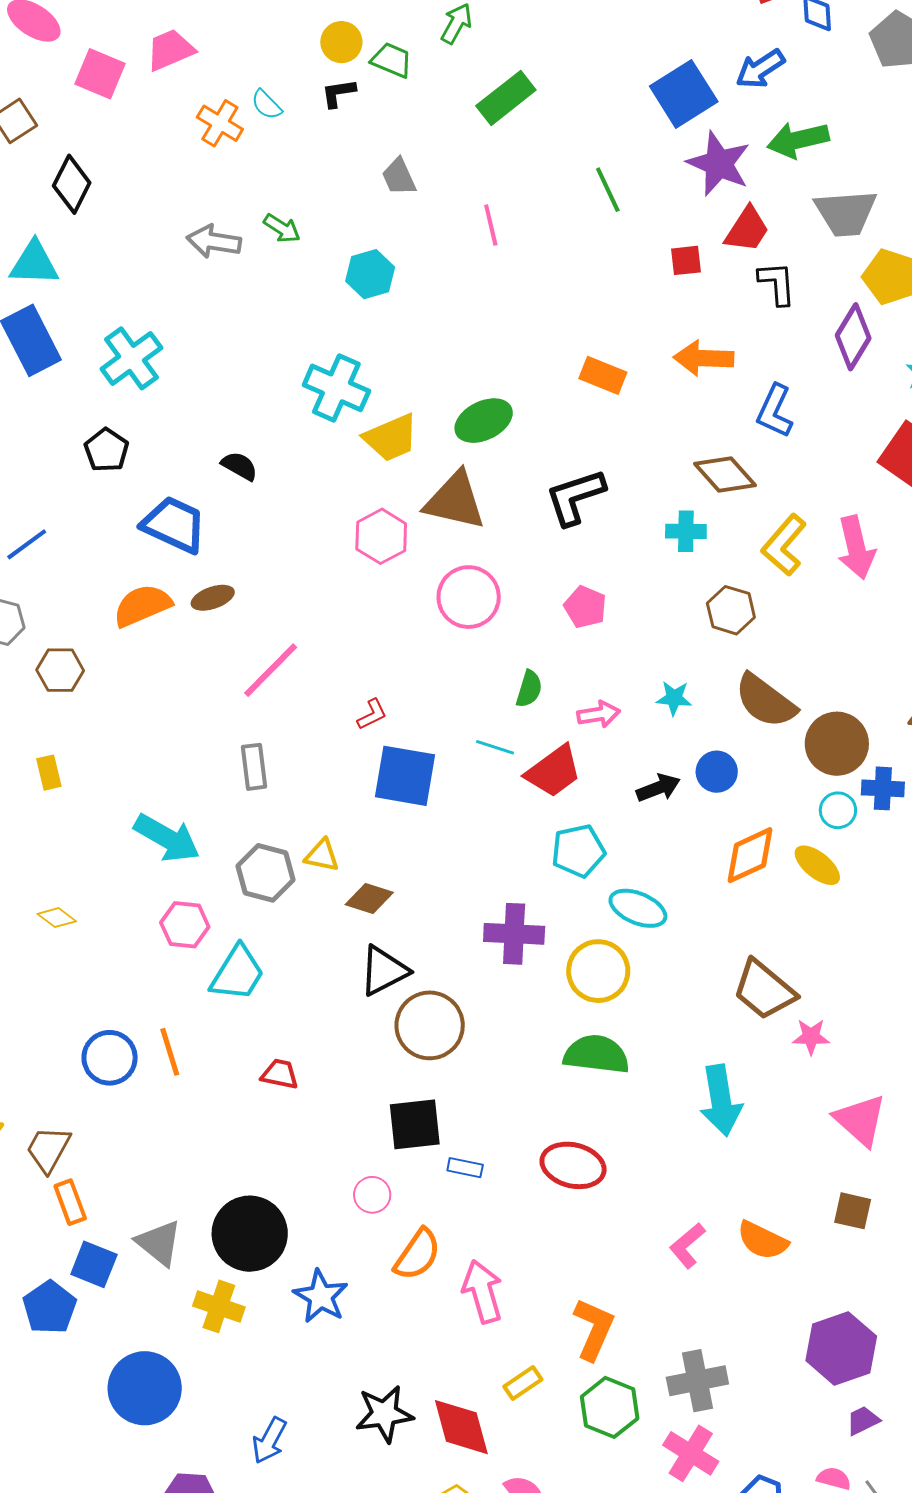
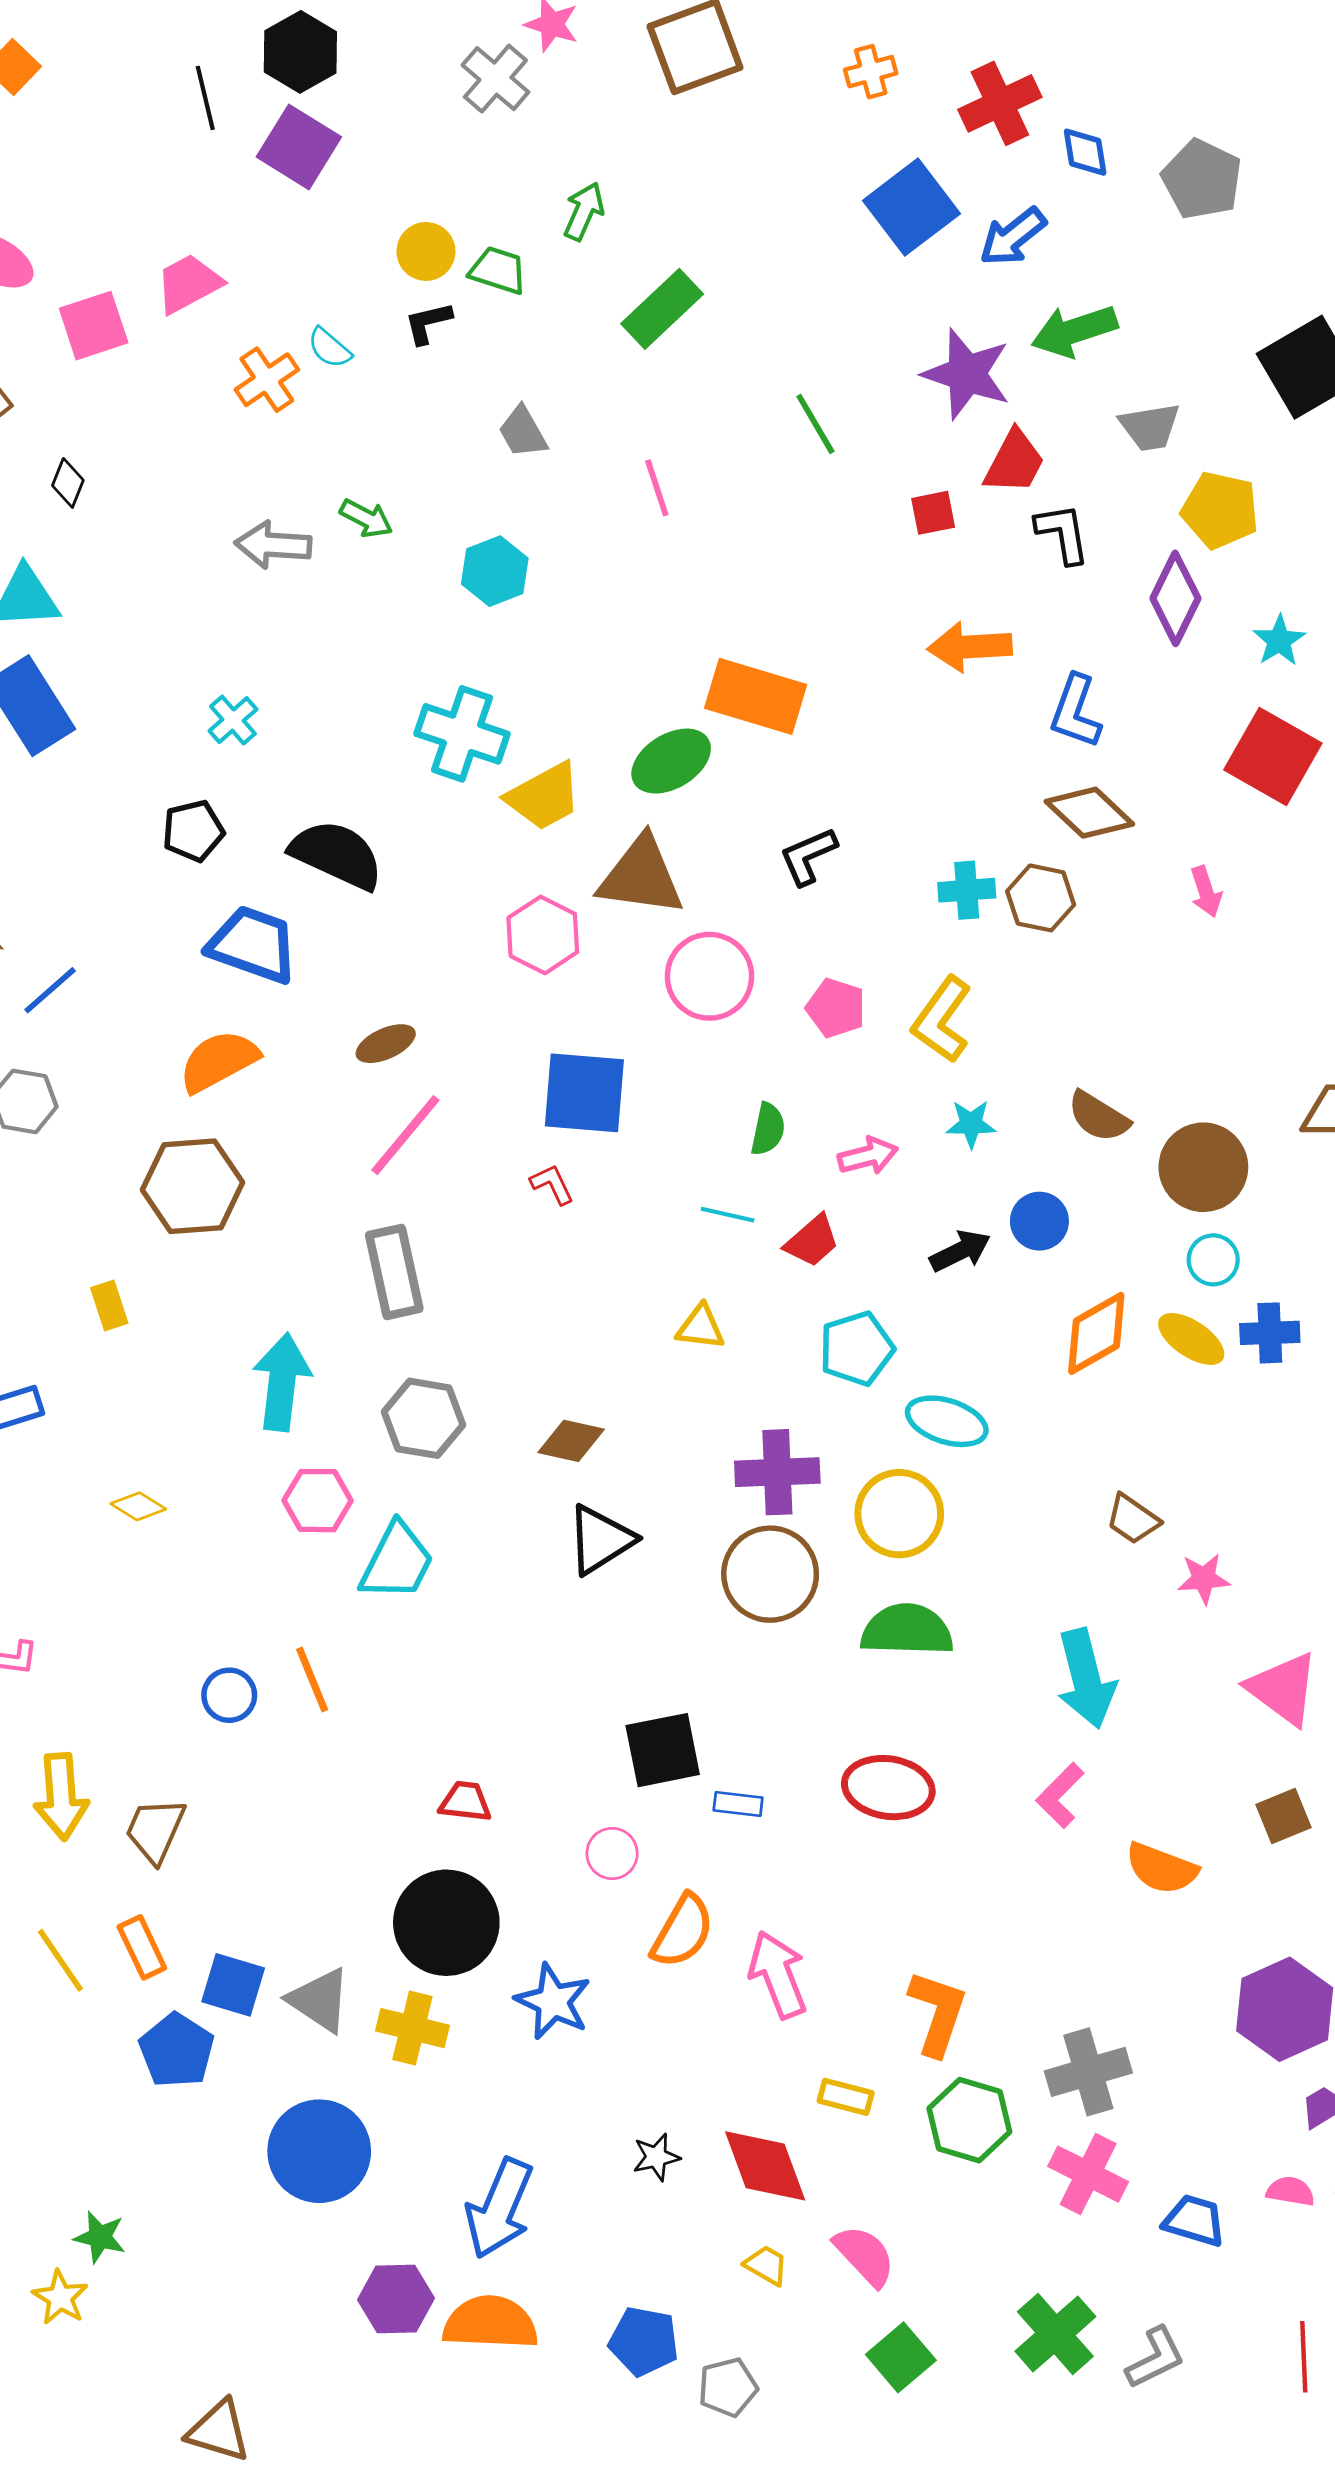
pink square: (100, 74) -> (94, 326), turned -36
blue square: (684, 94) -> (911, 207), moved
orange cross: (220, 123) -> (267, 380), turned 30
black diamond: (72, 184) -> (68, 483), size x0.6
gray trapezoid: (846, 213) -> (1150, 427), size x0.7
cyan cross: (131, 358) -> (233, 720), moved, size x0.6
orange rectangle: (603, 375) -> (756, 696), moved, size x1.5
black pentagon: (106, 450) -> (193, 831), moved, turned 30
black semicircle: (240, 466) -> (337, 855), size x1.8
brown diamond: (725, 475) -> (1089, 813), moved
black L-shape: (575, 497) -> (808, 856), size x0.7
yellow L-shape: (784, 545) -> (942, 1020), moved
pink arrow: (856, 548) -> (1206, 892), size x0.6
pink circle: (469, 597) -> (709, 976), moved
brown ellipse: (213, 598) -> (386, 1044), moved
brown hexagon: (731, 610) -> (1041, 898), moved
brown hexagon: (60, 670) -> (193, 1186), moved, size x1.5
brown semicircle: (765, 701) -> (1098, 1117), size x0.7
red L-shape: (372, 714) -> (552, 1184), turned -84
gray rectangle: (254, 767) -> (394, 1272), size x1.4
red trapezoid: (554, 771) -> (812, 1241), size x0.7
blue square: (405, 776) -> (584, 1093), moved
blue cross: (883, 788) -> (1270, 1333), moved
cyan arrow: (167, 838) -> (282, 1382), turned -108
yellow triangle: (322, 855) -> (700, 1327), moved
brown trapezoid: (764, 990) -> (1133, 1519), size x0.6
brown circle: (430, 1025) -> (770, 1574), moved
blue circle: (110, 1058) -> (229, 1695), size x0.7
red trapezoid: (280, 1074) -> (465, 1802), moved
orange rectangle: (70, 1202) -> (142, 1947), moved
brown square: (853, 1211) -> (1283, 1816), turned -30
gray triangle: (159, 1243) -> (319, 2000), moved
pink L-shape: (687, 1246) -> (1060, 1795), moved
yellow rectangle: (523, 1383) -> (846, 2097), turned 54
black star: (384, 1414) -> (656, 2157), size x0.6
blue arrow: (269, 1440) -> (499, 2208), size x1.5

